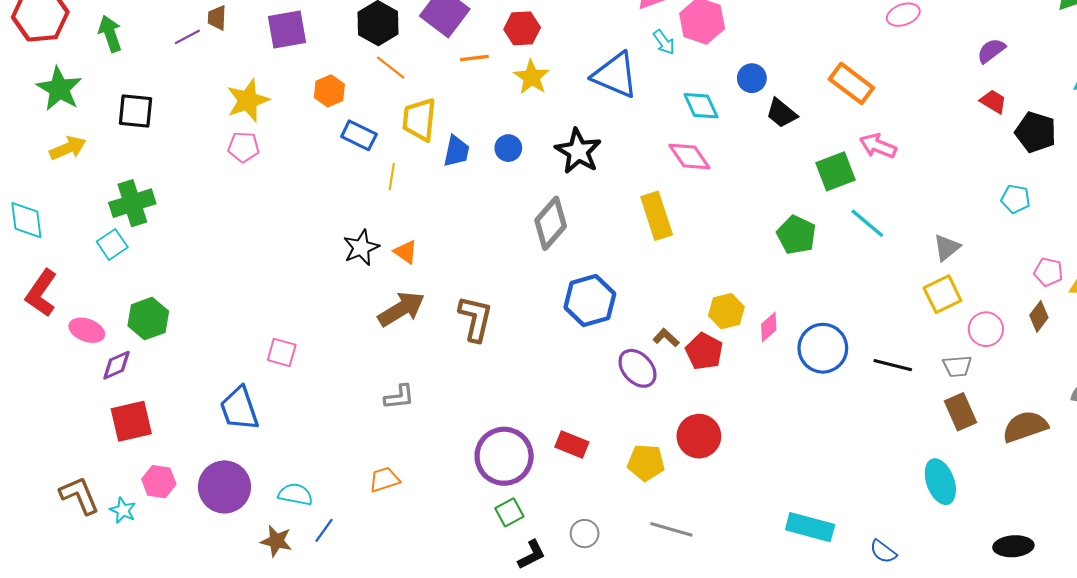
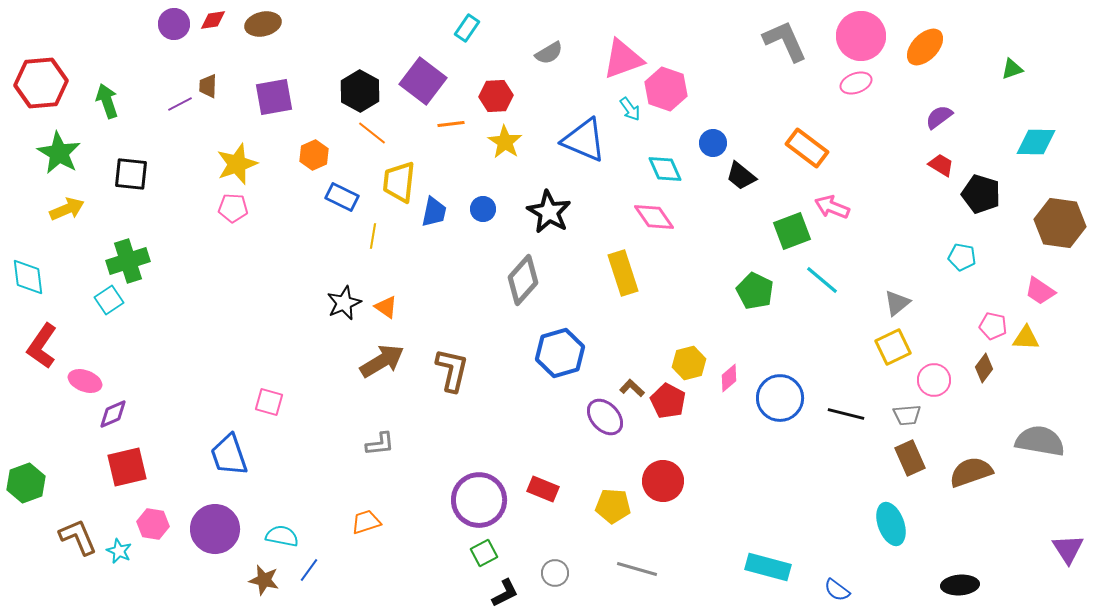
green hexagon: (148, 319) -> (26, 483), moved

